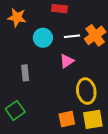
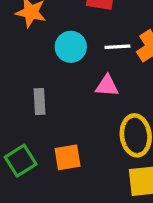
pink triangle: (67, 61) -> (107, 86), turned 35
orange square: (67, 119) -> (68, 157), moved

